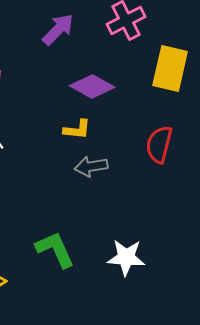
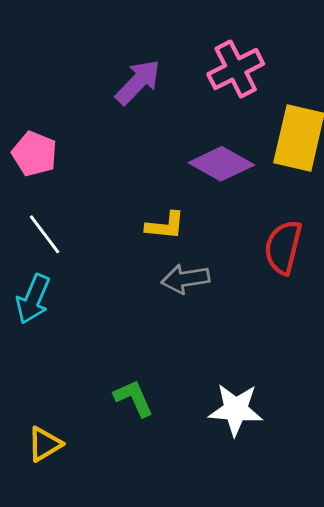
purple diamond: (92, 86) -> (221, 164), moved
green L-shape: (55, 249) -> (134, 398), size x0.7

